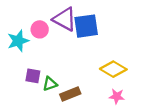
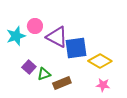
purple triangle: (65, 19) -> (57, 37), moved
blue square: (86, 26) -> (76, 48), moved
purple square: (33, 76) -> (29, 67), turned 32

